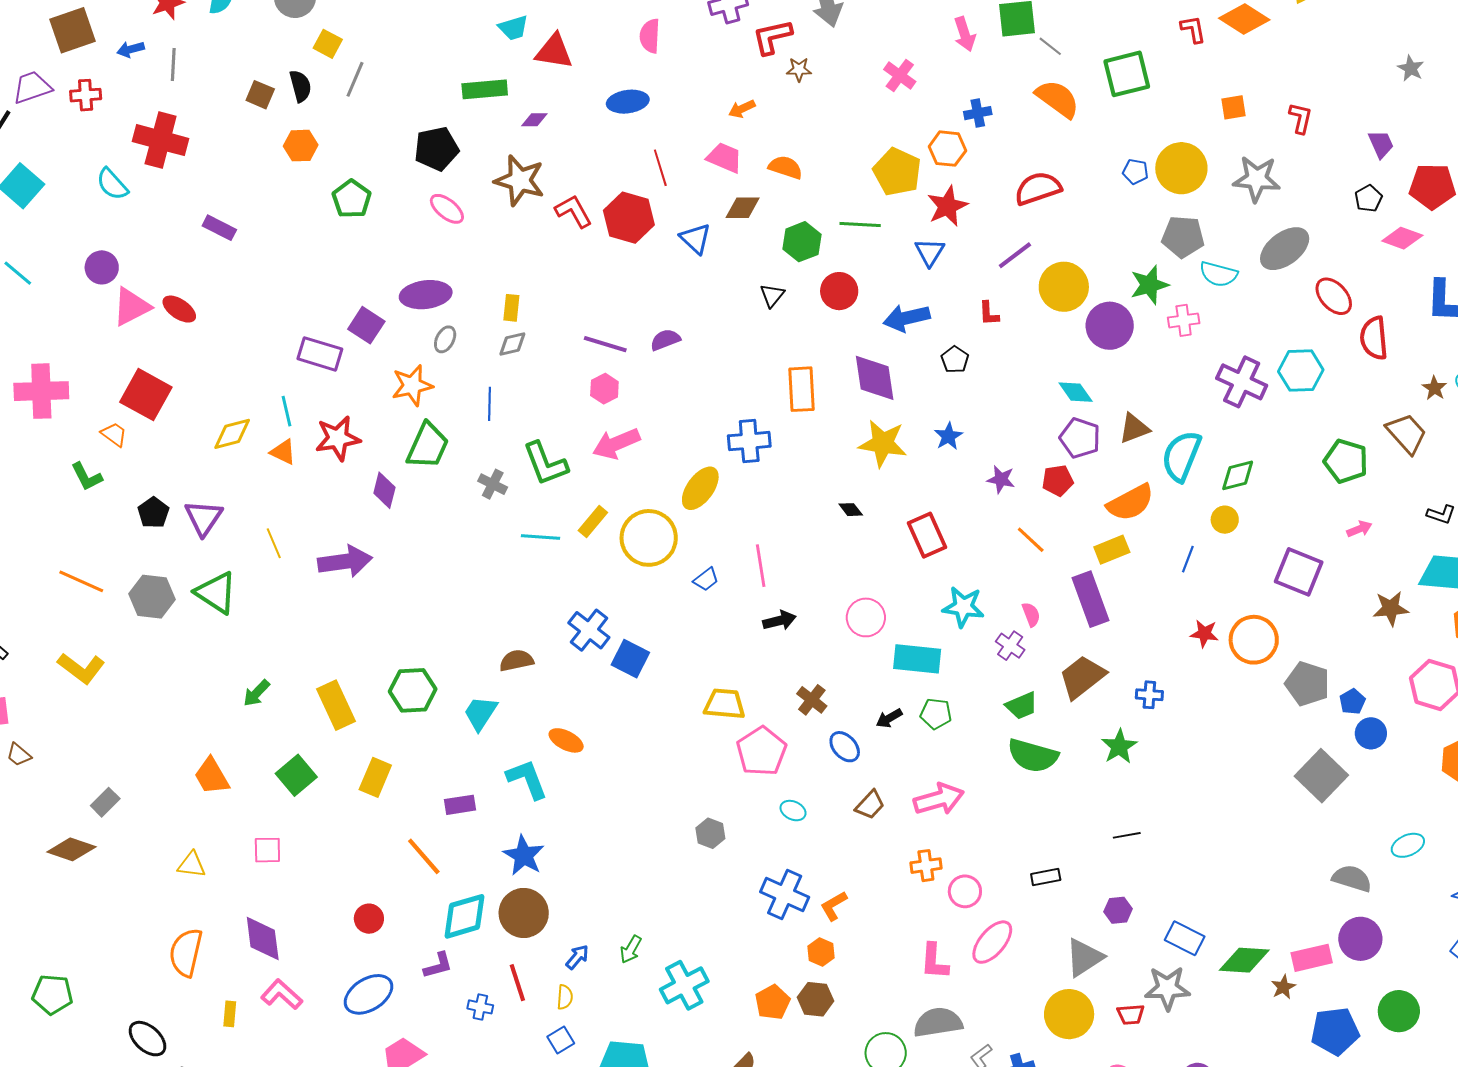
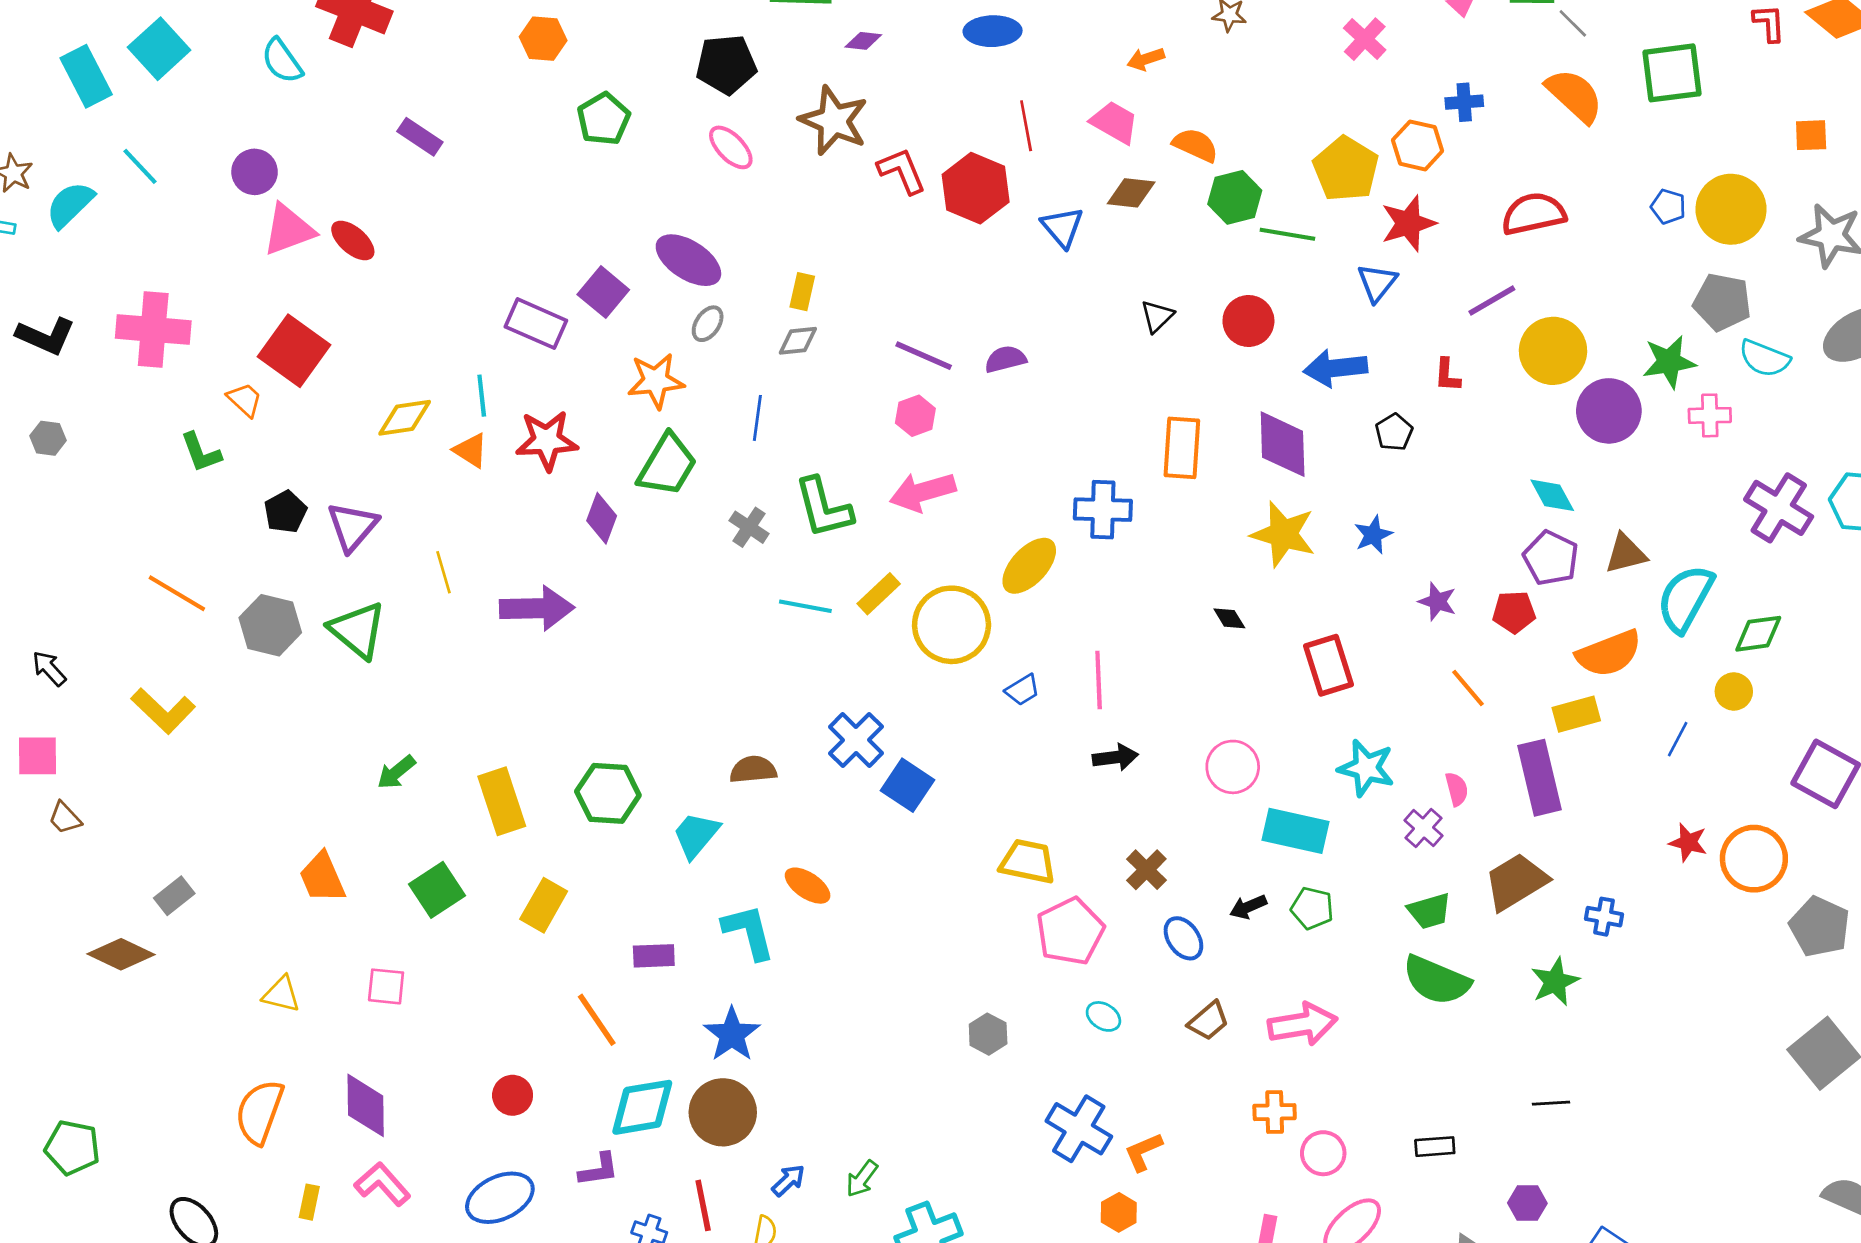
green hexagon: (802, 242) -> (1235, 197), moved
purple ellipse: (426, 295) -> (688, 260), turned 33

